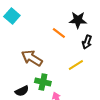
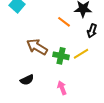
green cross: (43, 82) -> (61, 56), moved

